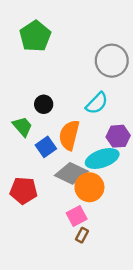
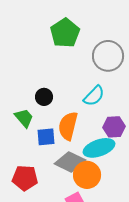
green pentagon: (35, 36) -> (65, 33), moved
blue square: (46, 147) -> (46, 137), turned 30

